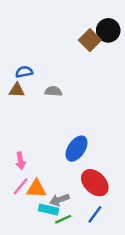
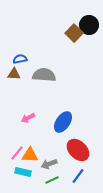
gray semicircle: (53, 91) -> (44, 75), size x1.6
pink arrow: (20, 161) -> (28, 118), moved, turned 72
cyan rectangle: (48, 209) -> (23, 172), moved

